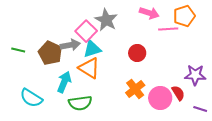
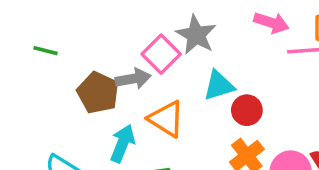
cyan triangle: (92, 49) -> (219, 86), moved
green line: (18, 50) -> (46, 51), moved
red circle: (137, 53) -> (247, 110), moved

